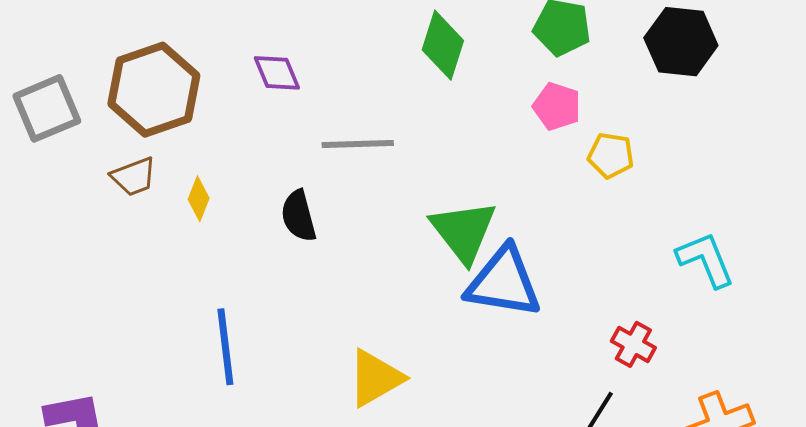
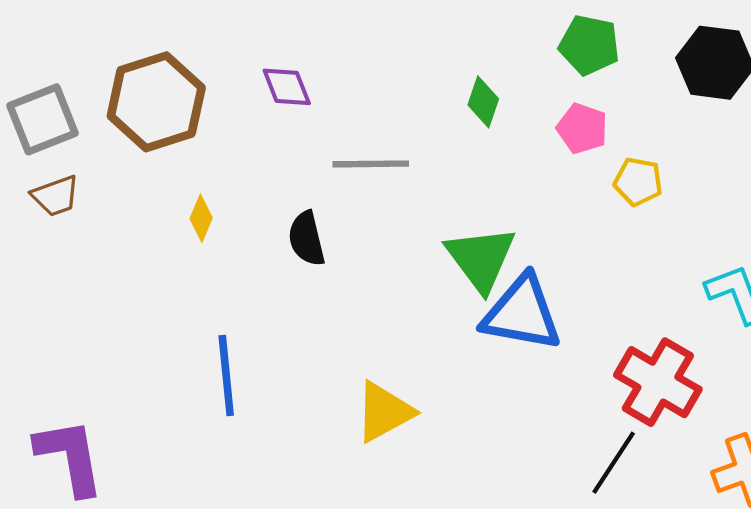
green diamond: (443, 45) -> (483, 102), moved, size x0.7
brown trapezoid: (134, 177) -> (56, 196), moved
red cross: (633, 344) -> (658, 382), size x1.8

